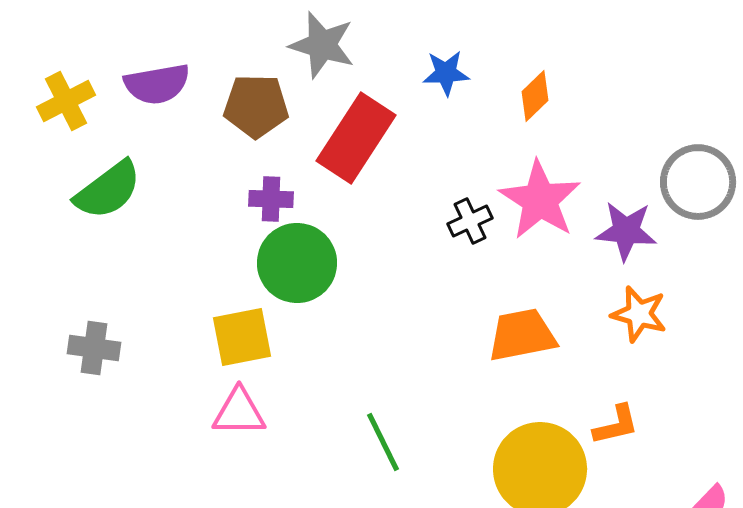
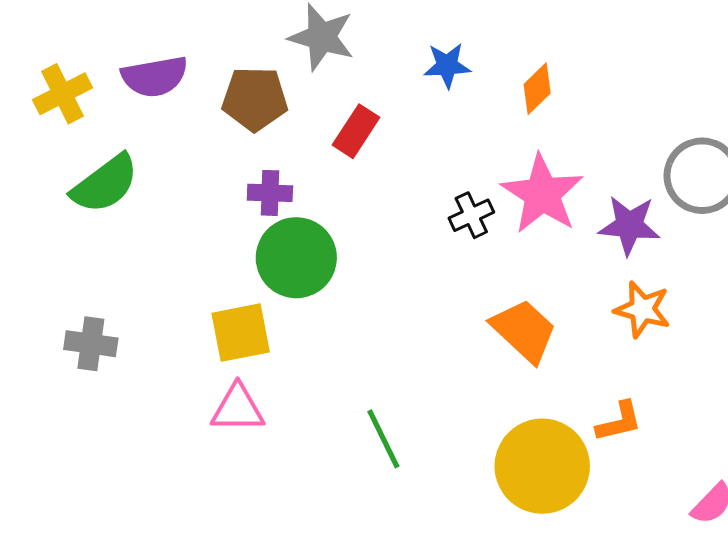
red rectangle: (356, 138) -> (356, 131), size x0.6
orange trapezoid: (522, 335) -> (524, 331), turned 54

